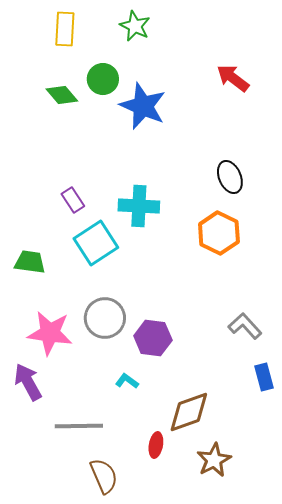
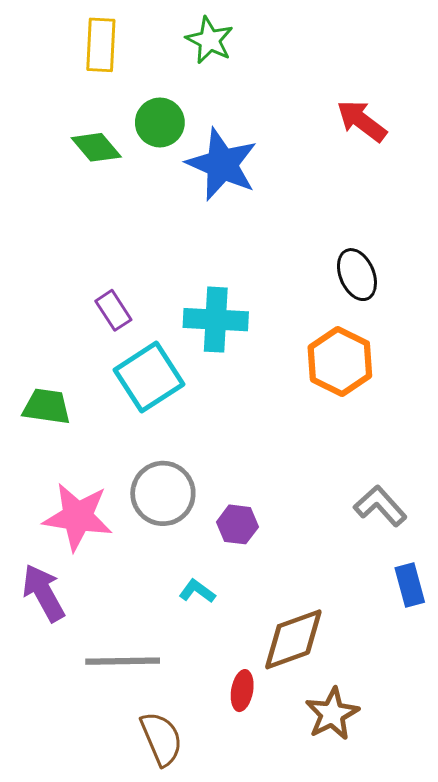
purple hexagon: (153, 338) -> (237, 524), size x0.7

